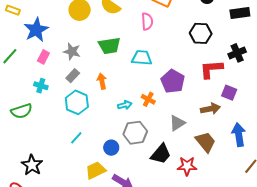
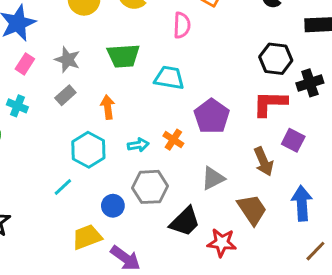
black hexagon: (201, 33) -> (276, 59), moved
cyan hexagon: (77, 102) -> (88, 150), moved
brown arrow: (210, 109) -> (264, 161), turned 72

